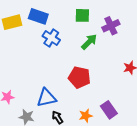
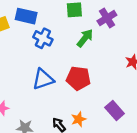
blue triangle: (46, 98) -> (43, 79), moved
orange star: (86, 116) -> (79, 119), moved

